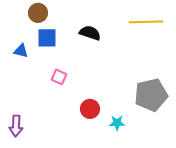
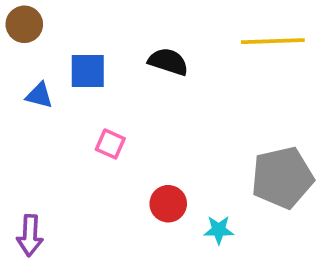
brown circle: (38, 13) -> (24, 24), moved

